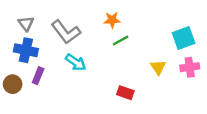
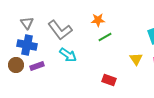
purple rectangle: (38, 76) -> (37, 66), turned 48
brown circle: (13, 84) -> (16, 65), moved

